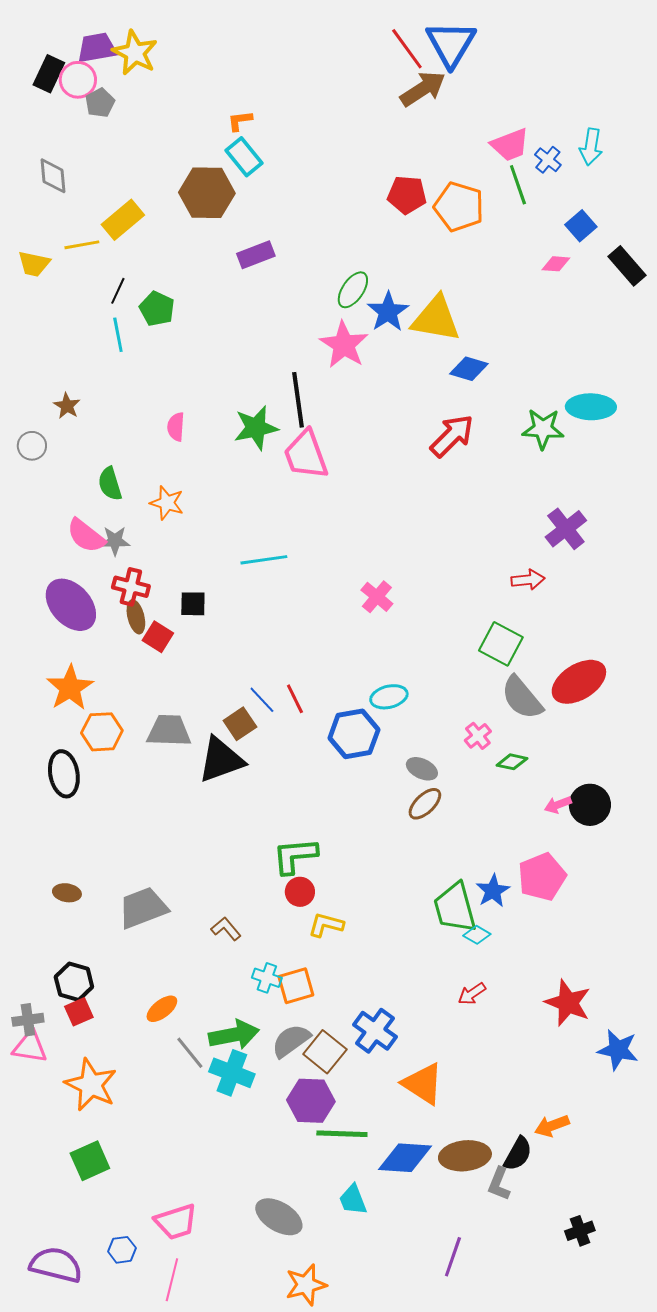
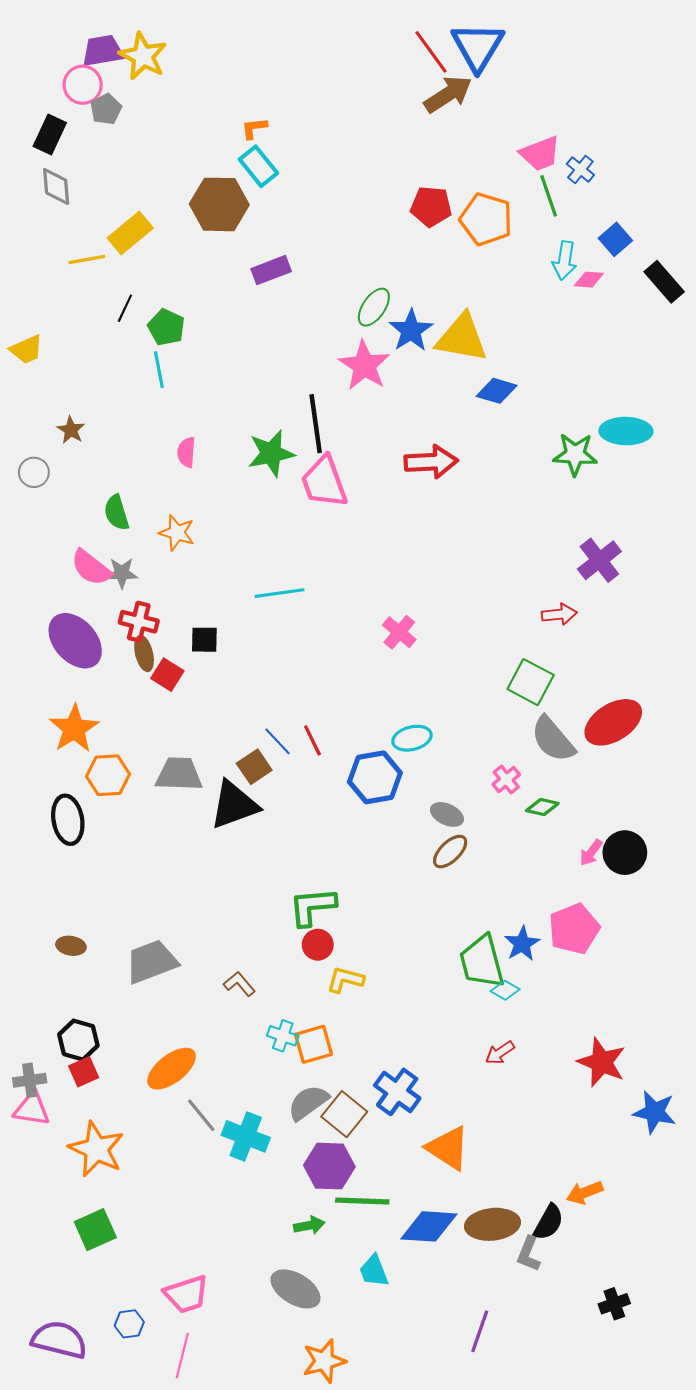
black rectangle: (49, 74) -> (50, 135), moved
cyan arrow: (591, 147) -> (565, 261), moved
yellow trapezoid: (34, 264) -> (26, 350), moved, turned -36
cyan line: (118, 335) -> (159, 370), moved
red arrow: (452, 436) -> (431, 462), moved, turned 42
pink arrow: (558, 805) -> (591, 853), turned -32
orange ellipse: (162, 1009) -> (172, 1069), size x1.5
green arrow: (234, 1035) -> (309, 1225), moved, size x0.6

